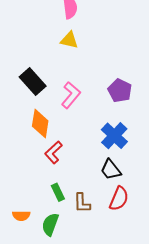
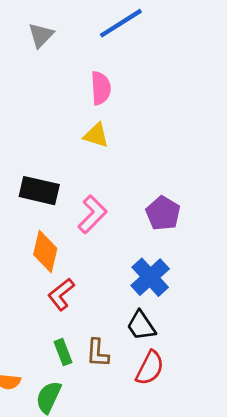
black rectangle: (33, 82) -> (39, 191), turned -40
brown L-shape: (82, 203) -> (98, 353), moved

